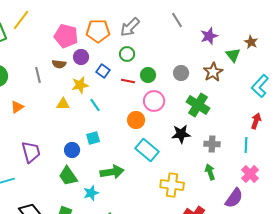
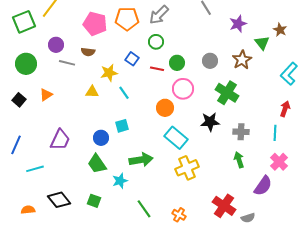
purple circle: (81, 57) -> (56, 45), moved
gray line: (38, 75) -> (67, 63), turned -63
purple trapezoid: (31, 152) -> (60, 140), turned 40
yellow cross: (172, 185) -> (187, 168), moved, turned -30

